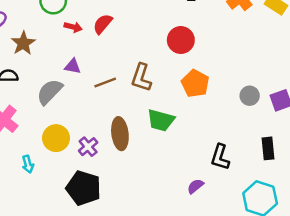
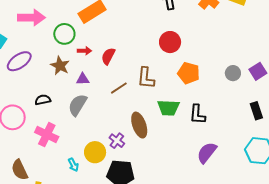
red semicircle: (103, 24) -> (108, 56), moved
brown star: (23, 43) -> (60, 66), moved
purple triangle: (73, 66) -> (83, 79), moved
yellow circle: (56, 138) -> (95, 152), moved
black L-shape: (220, 157) -> (197, 114), moved
purple semicircle: (195, 186) -> (207, 153), size x1.6

